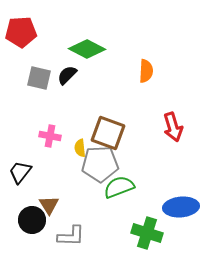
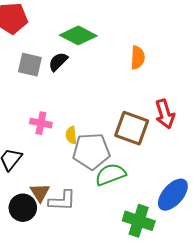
brown square: (108, 133) -> (132, 128), moved
blue ellipse: (181, 207) -> (173, 195), turned -44
gray L-shape: (71, 236) -> (62, 201), moved

